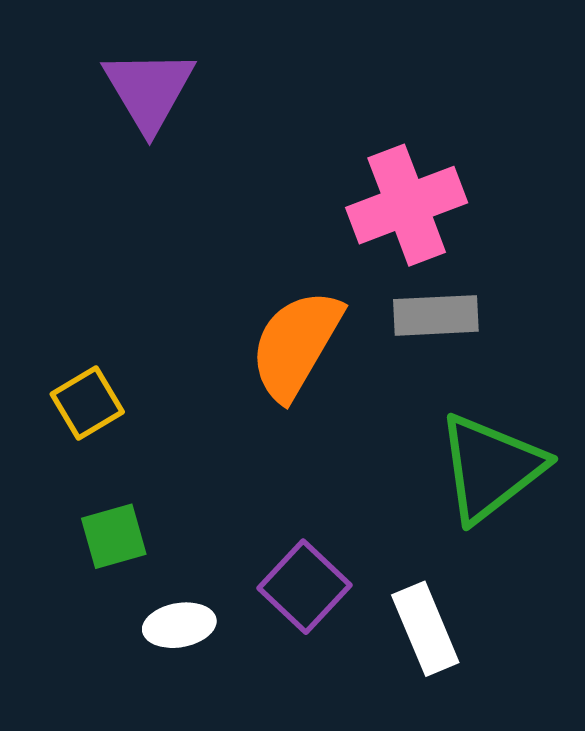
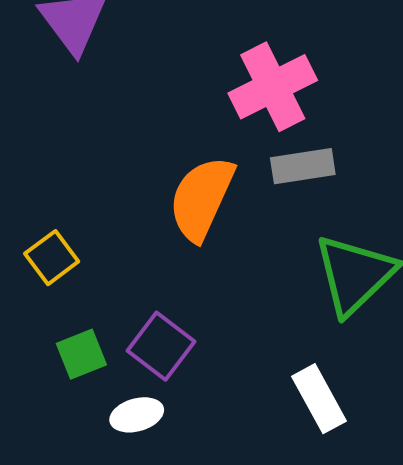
purple square: (304, 587) -> (161, 346), moved

